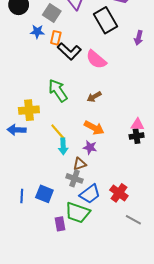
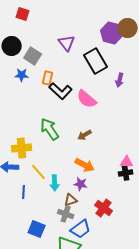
gray square: (52, 13) -> (33, 56), moved
blue star: (37, 32) -> (22, 75), moved
purple arrow: (139, 38) -> (120, 80), moved
yellow line: (58, 132) -> (39, 172), moved
red cross: (119, 193) -> (104, 208), moved
blue line: (22, 196) -> (24, 192), moved

